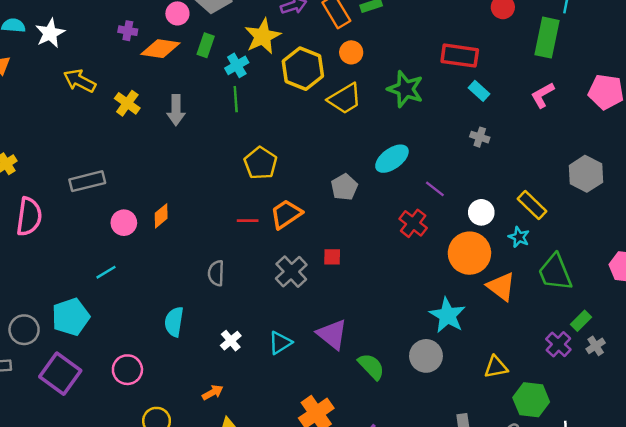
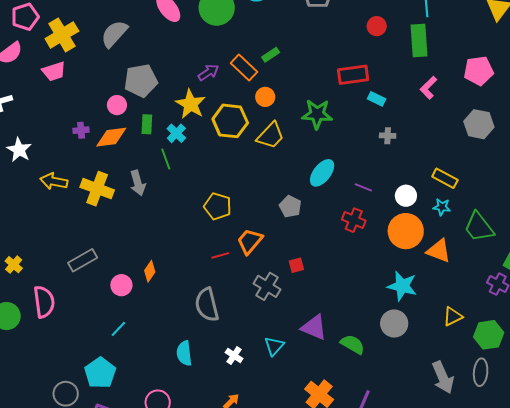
green line: (236, 99) -> (166, 159), moved
yellow cross: (127, 103) -> (97, 189), size x1.5
gray hexagon: (586, 174) -> (479, 124), moved
gray semicircle: (216, 273) -> (207, 305), size x1.6

